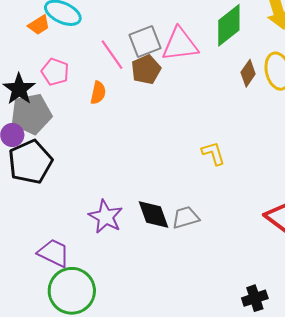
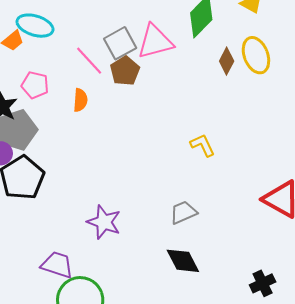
black diamond: (154, 215) -> (183, 261), moved

